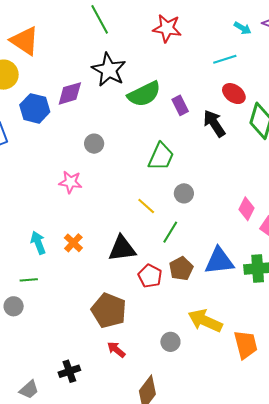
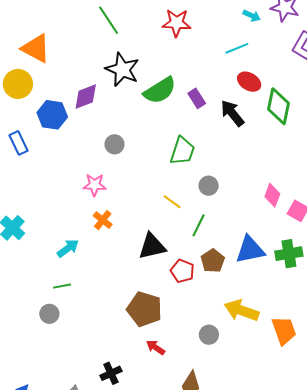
cyan arrow: (38, 243) -> (68, 248), turned 80
orange cross: (73, 243) -> (103, 220), moved

